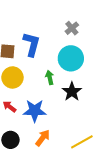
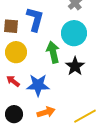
green arrow: (50, 77) -> (53, 52), size x1.5
orange arrow: (43, 138) -> (46, 112), turned 36

